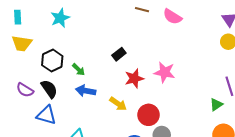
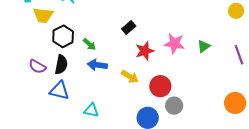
yellow trapezoid: (22, 43) -> (43, 15), moved
black semicircle: (49, 89) -> (61, 65), turned 48
green triangle: (216, 104) -> (204, 46), moved

